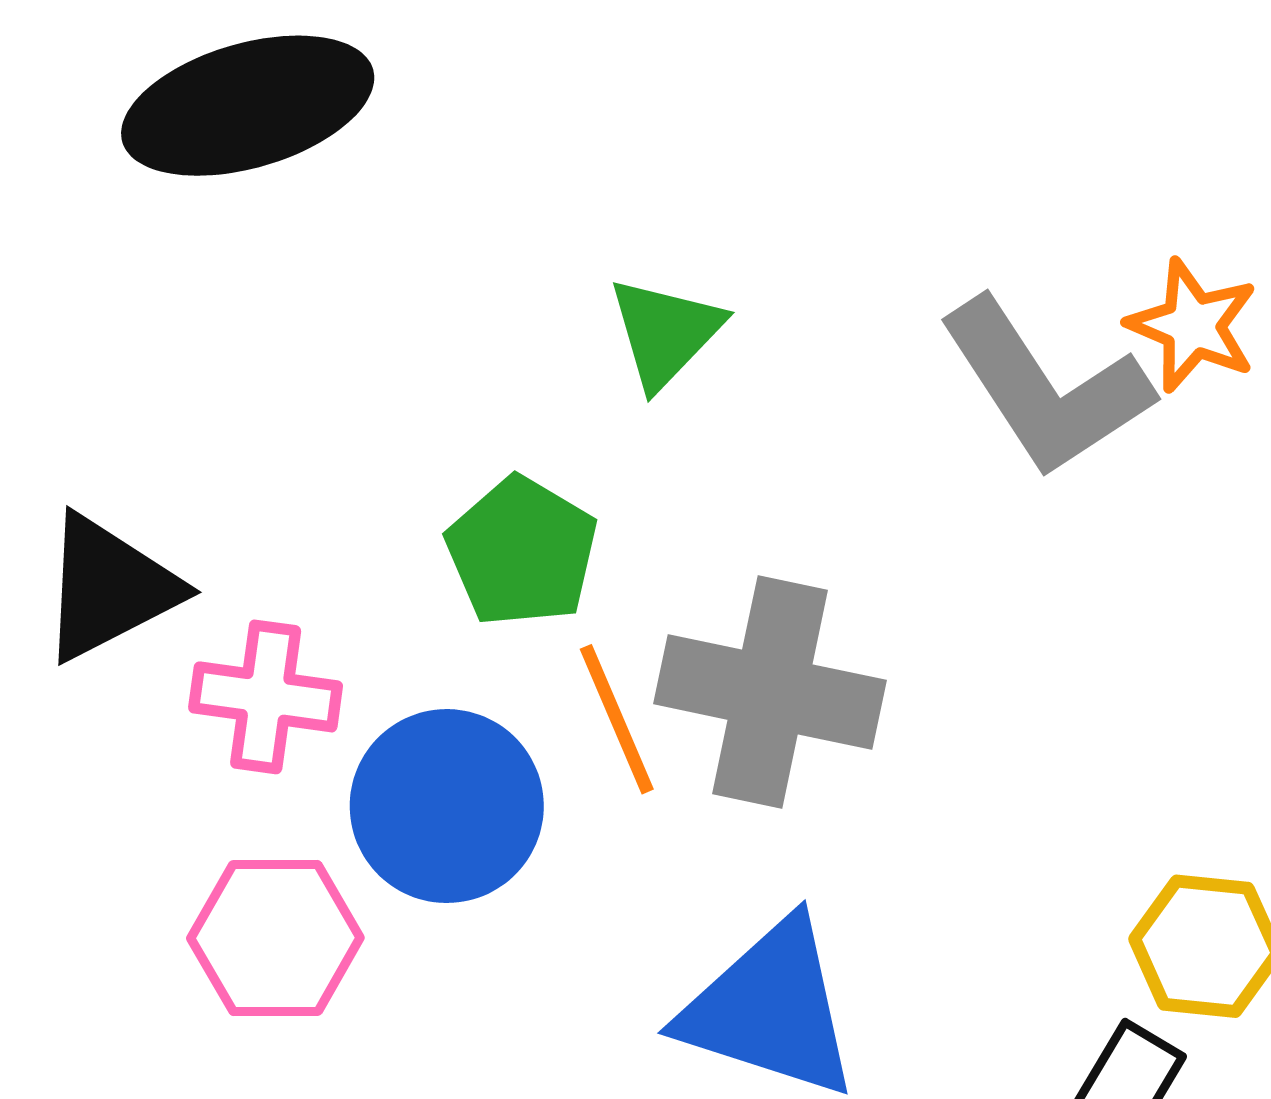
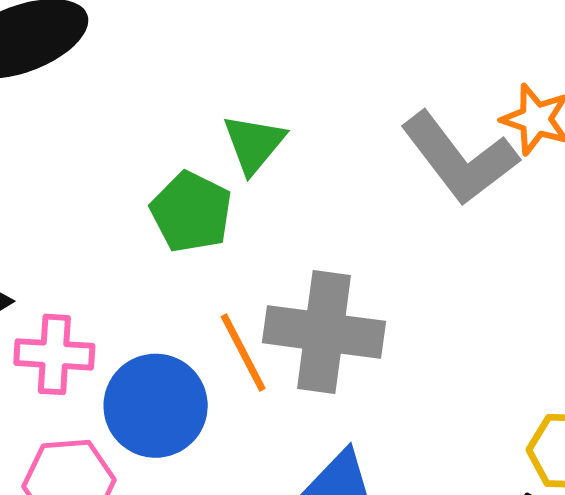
green pentagon: (522, 552) -> (191, 212), moved

